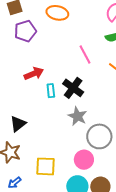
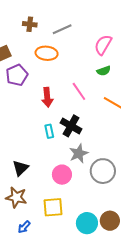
red arrow: (34, 74) -> (47, 97), moved, turned 114
gray star: (77, 116) -> (79, 153), turned 30
pink circle: (84, 160) -> (62, 175), moved

